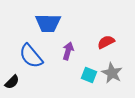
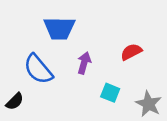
gray star: (112, 73) -> (149, 104), moved

